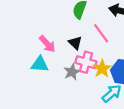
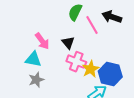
pink line: (101, 33) -> (92, 25), moved
gray star: (72, 72) -> (36, 80), moved

